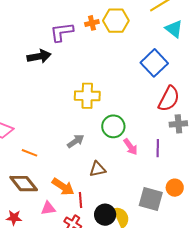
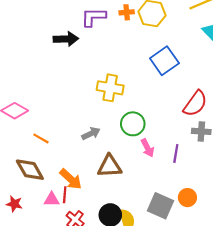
blue square: (154, 63) -> (164, 61), moved
brown triangle: (98, 169) -> (110, 166), size x1.4
red line: (80, 200) -> (65, 195), moved

